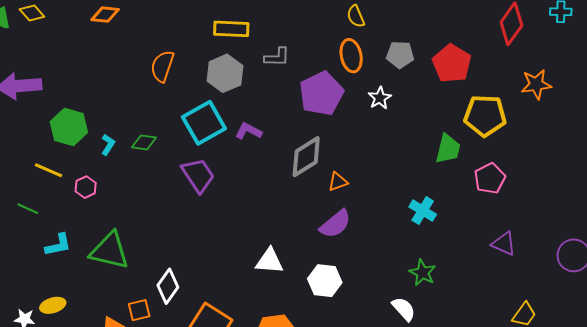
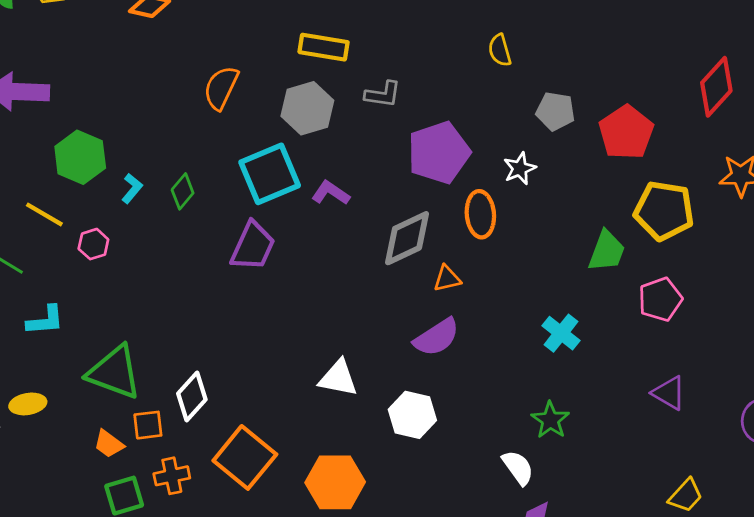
orange ellipse: (351, 56) -> (480, 214), moved
green diamond: (144, 142) -> (183, 191), turned -65
purple trapezoid: (198, 175) -> (253, 246), turned 51
green triangle: (110, 251) -> (114, 372), moved

